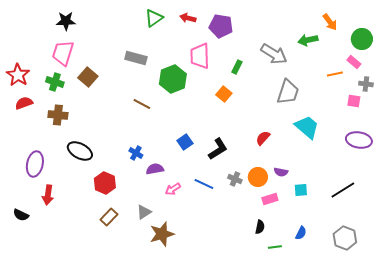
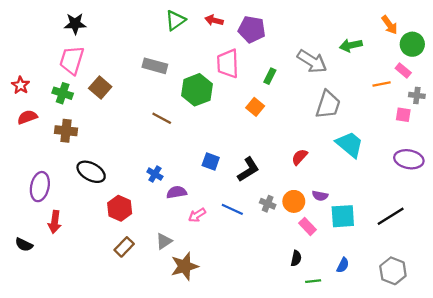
orange arrow: (330, 22) -> (389, 25), moved
red star: (18, 75) -> (20, 85), size x0.7
blue square: (185, 142) -> (211, 162), turned -35
cyan square: (301, 190) -> (343, 216), size x1.6
pink rectangle: (270, 199) -> (307, 226), turned 63

